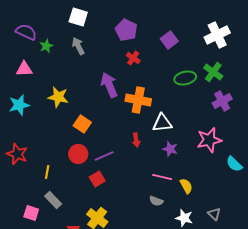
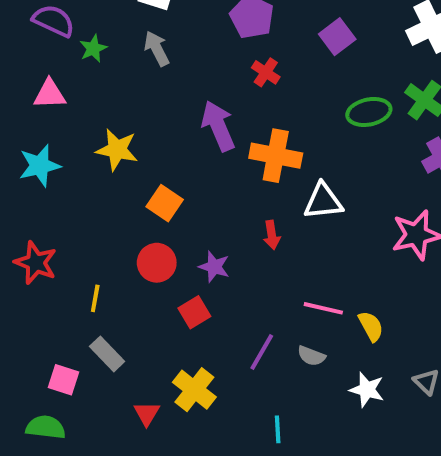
purple star: (170, 149) -> (214, 267), moved
purple line: (104, 156) -> (262, 352), moved, turned -36

